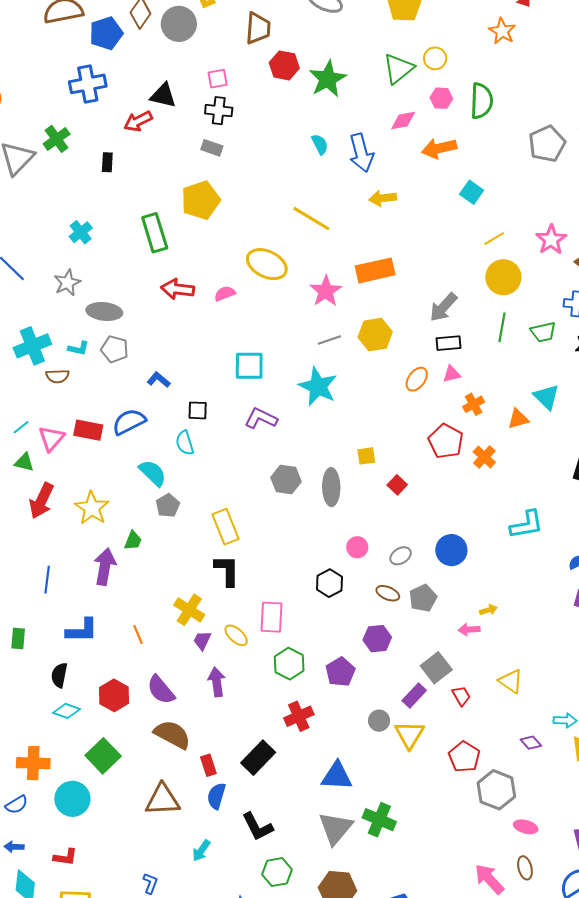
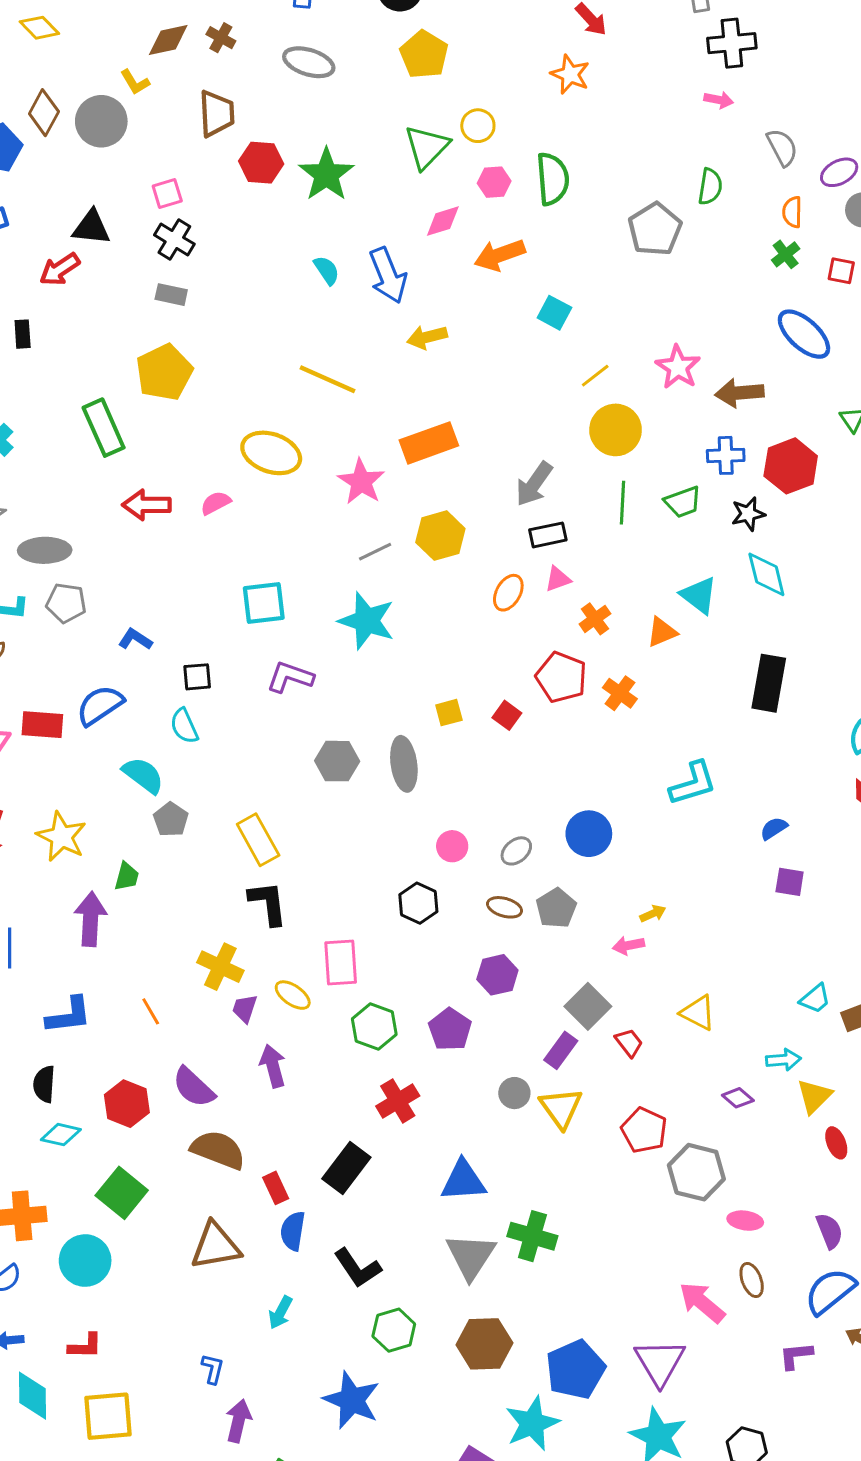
black cross: (219, 111) -> (174, 240), turned 32
red square: (397, 485) -> (507, 715), moved

